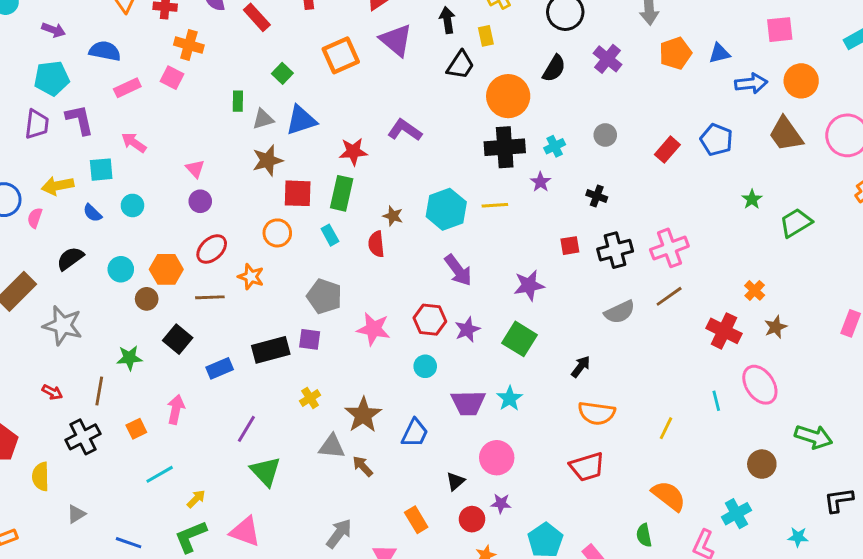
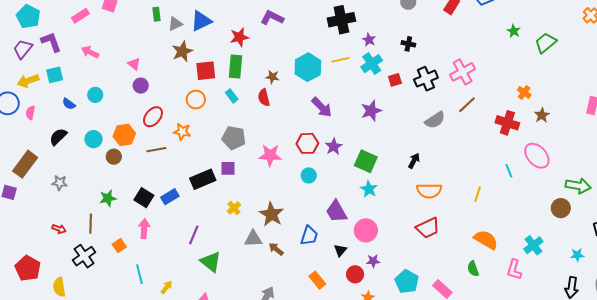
cyan pentagon: (52, 78) -> (28, 17), turned -30
purple trapezoid: (37, 124) -> (23, 49), turned -140
cyan cross: (555, 146) -> (372, 64), moved, size x1.5
cyan square: (101, 170) -> (55, 75), moved
yellow arrow: (58, 186) -> (28, 81), moved
gray star: (63, 325) -> (60, 183), size x0.6
black square: (178, 339) -> (144, 198), moved
green square: (519, 339) -> (366, 161), moved
purple trapezoid: (468, 403) -> (336, 212), moved, turned 70
blue trapezoid: (415, 433) -> (309, 236), moved
brown circle: (762, 464) -> (561, 208), moved
cyan line: (160, 474) -> (139, 274), turned -66

